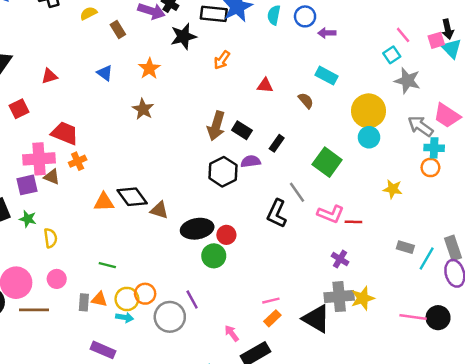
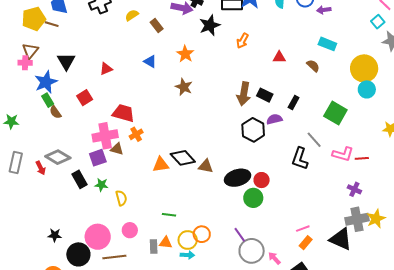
gray circle: (170, 317) -> (252, 251), moved

